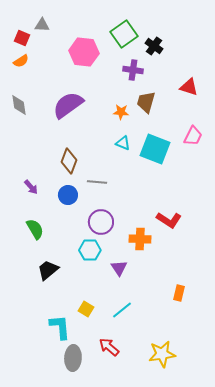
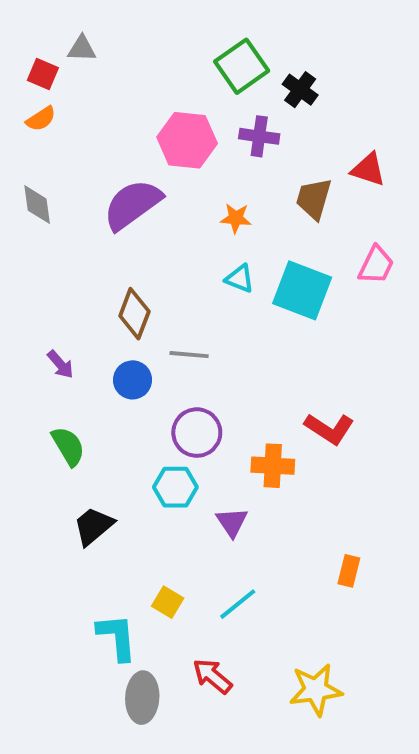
pink hexagon: (84, 52) -> (187, 140), moved
brown trapezoid: (146, 102) -> (314, 199), moved

